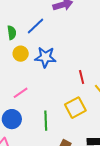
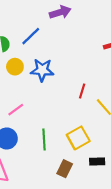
red line: (82, 77) -> (82, 91), turned 32
yellow square: (75, 108) -> (78, 138), moved

